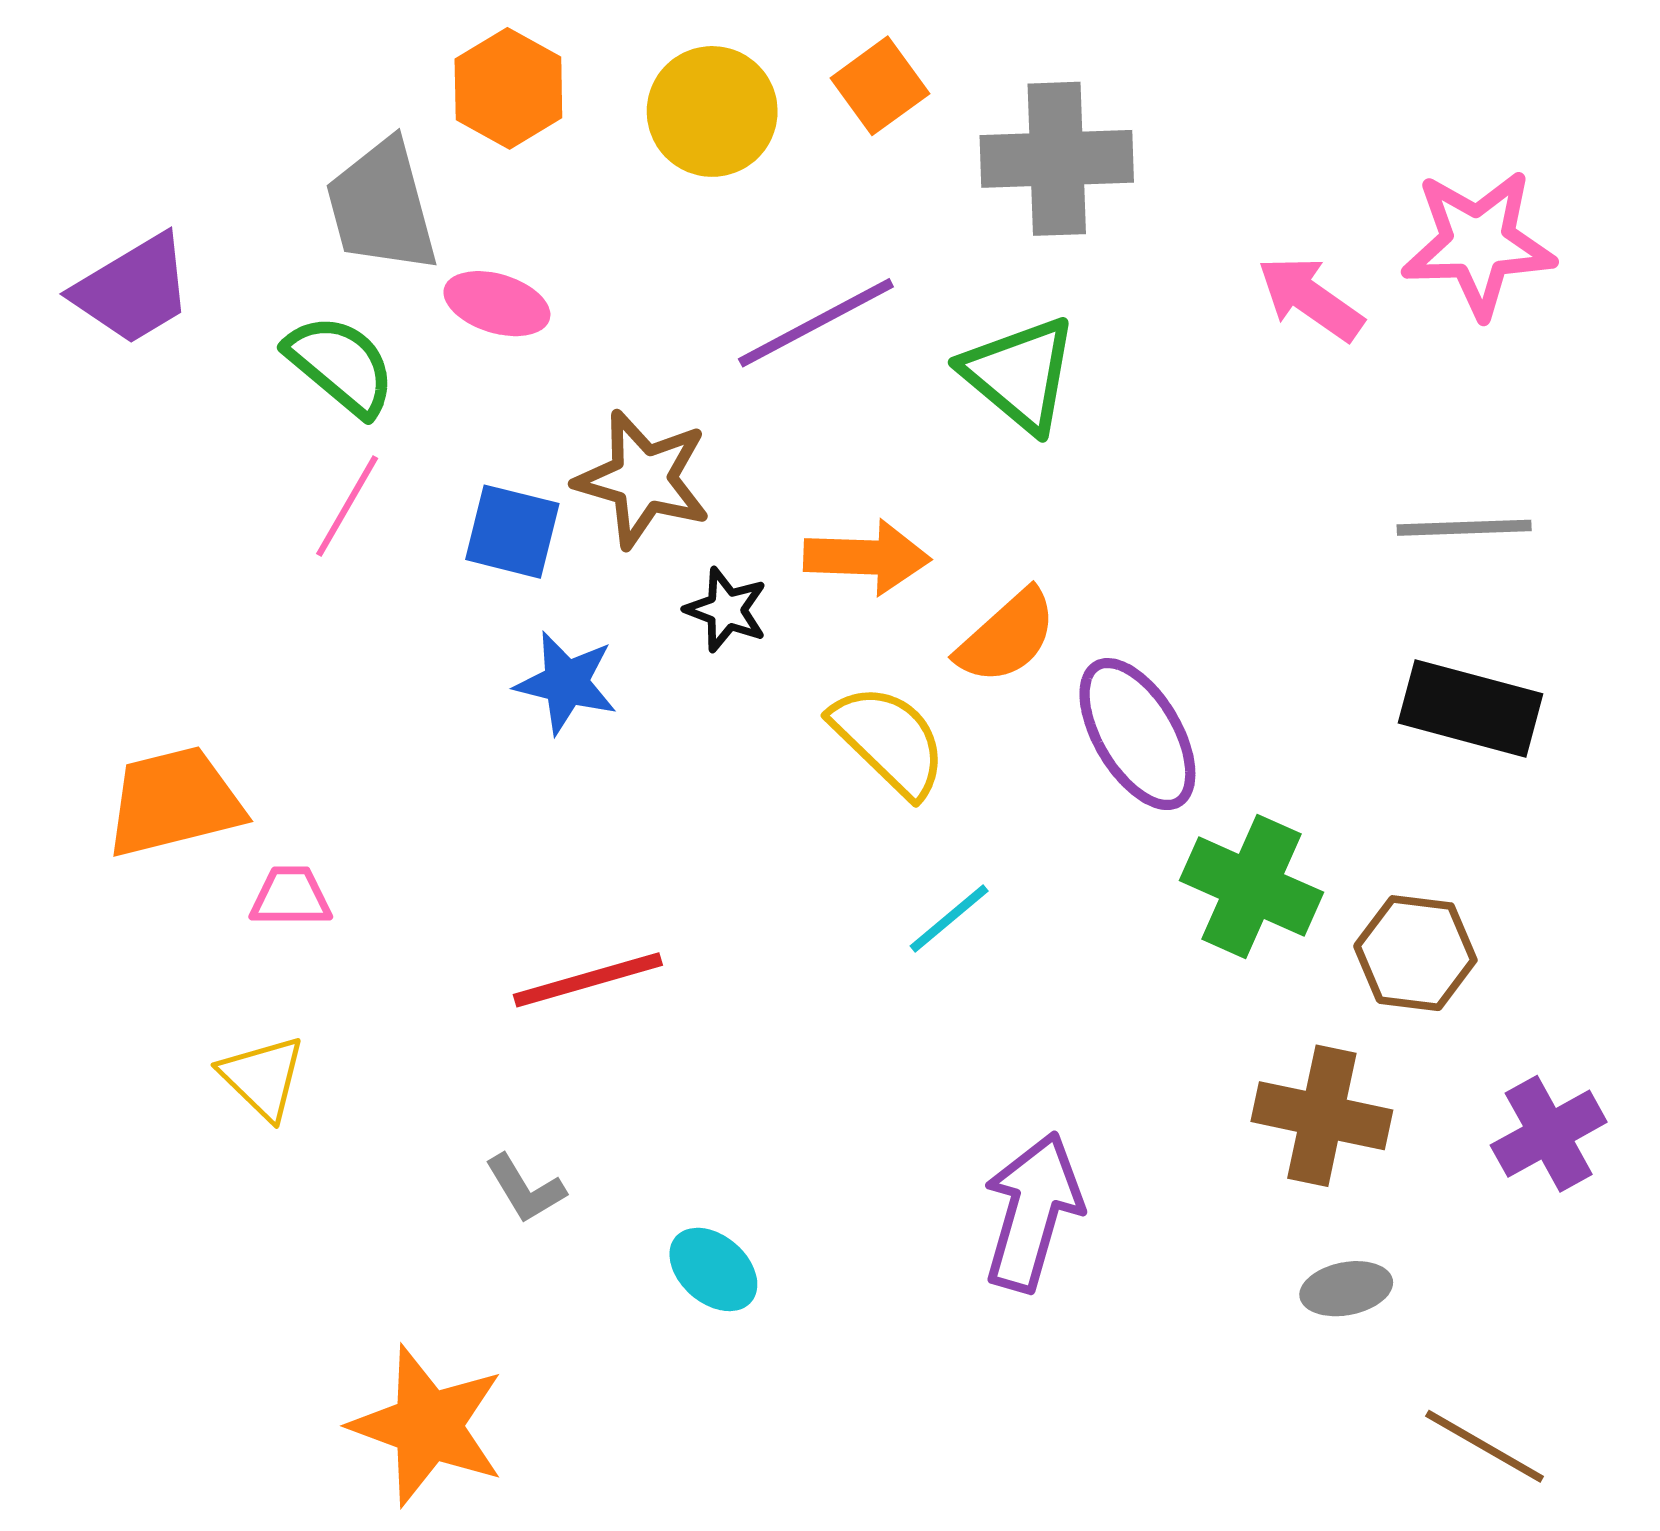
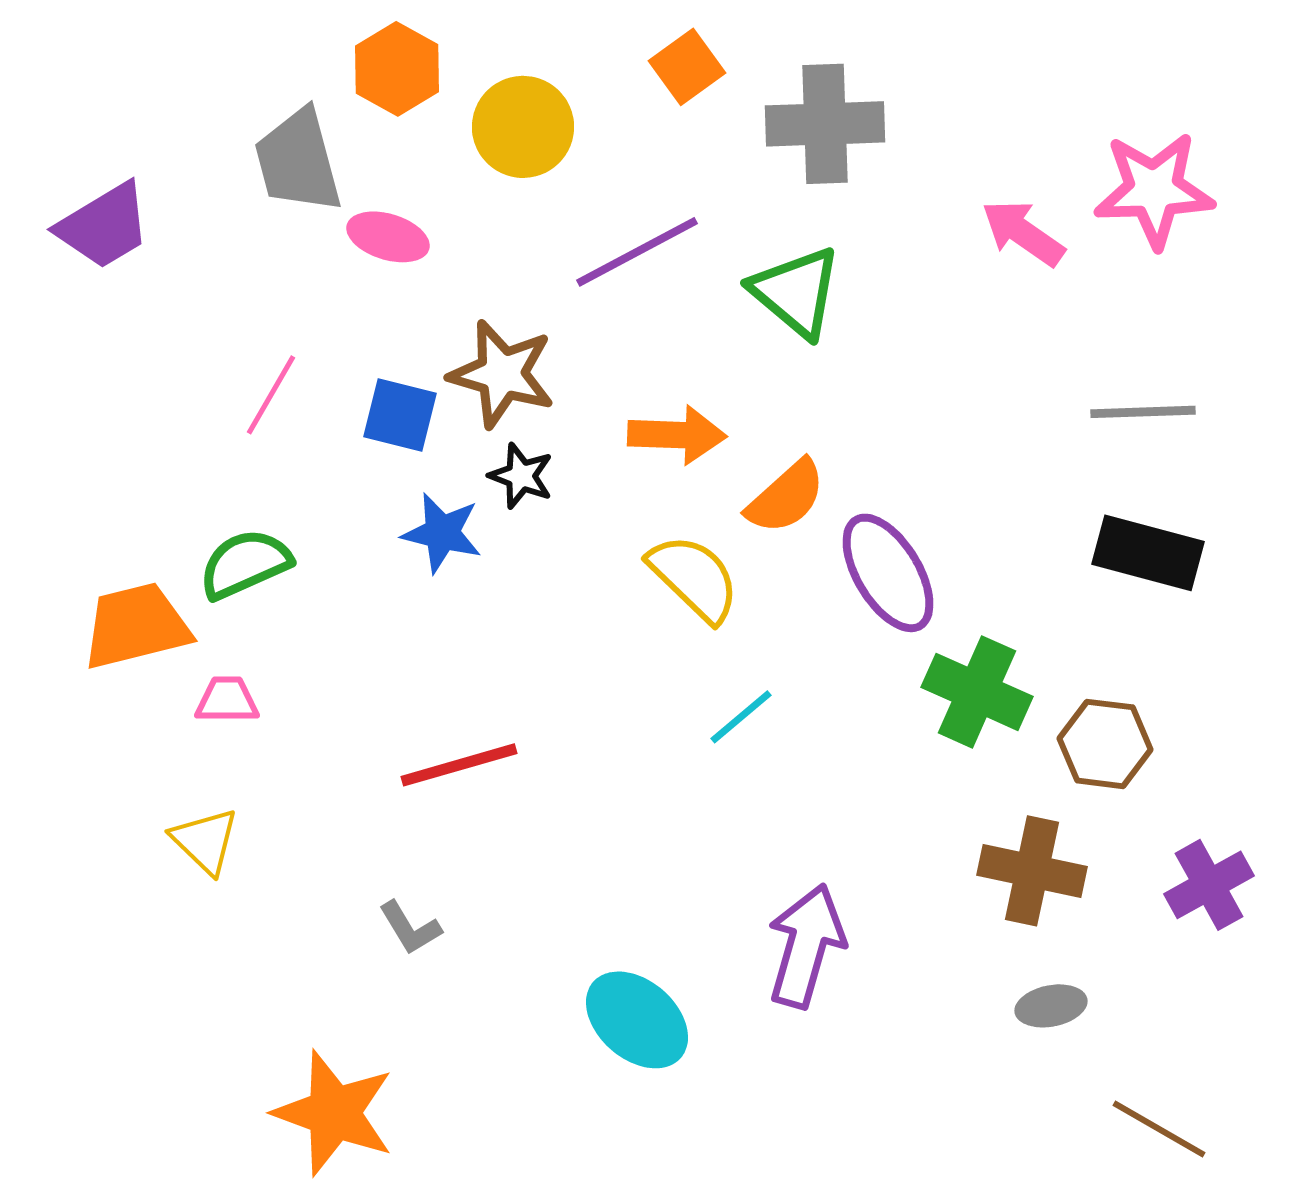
yellow circle: (712, 111) -> (523, 127), moved
green semicircle: (341, 365) -> (245, 564), moved, turned -64
black star: (726, 610) -> (521, 476), moved
cyan ellipse: (713, 1269) -> (637, 1020), moved, size x1.5

